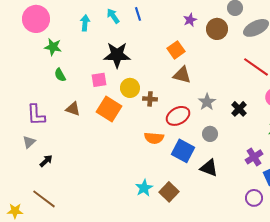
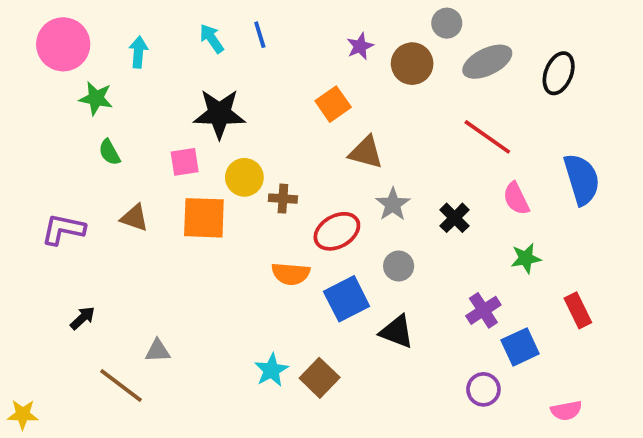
cyan arrow: (85, 23) -> (138, 52), moved
brown triangle: (182, 75) -> (366, 152), moved
orange square: (109, 109) -> (204, 218), turned -30
purple L-shape: (36, 115) -> (63, 229), turned 105
gray triangle: (29, 142) -> (158, 351), moved, turned 40
blue square: (183, 151) -> (347, 299), turned 35
brown line: (44, 199) -> (121, 386), moved

